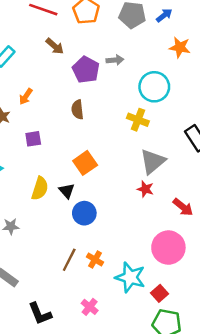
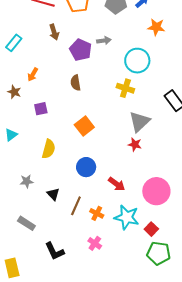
brown arrow: (55, 46) -> (54, 32), turned 35
black triangle: (67, 191) -> (53, 194), moved
red arrow: (183, 207) -> (117, 184), moved
orange cross: (95, 259) -> (97, 213), moved

